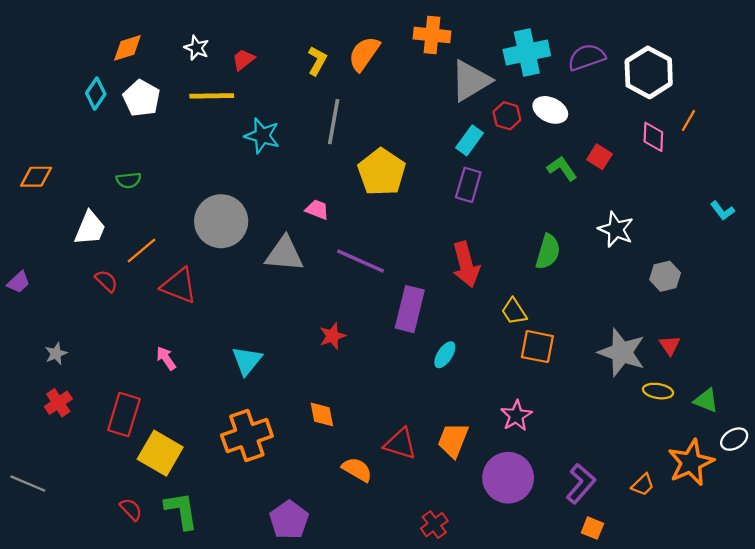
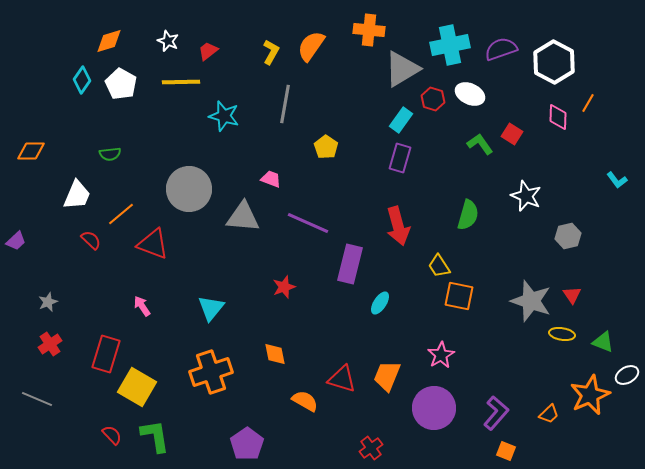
yellow pentagon: (382, 172) -> (326, 147), size x0.6
gray line: (28, 484) -> (37, 399), moved

